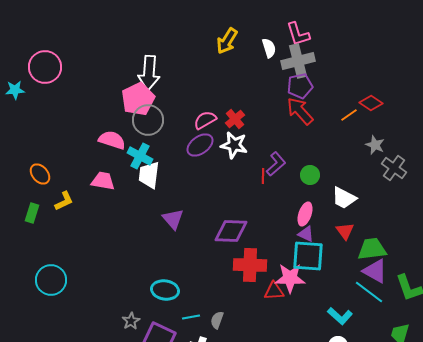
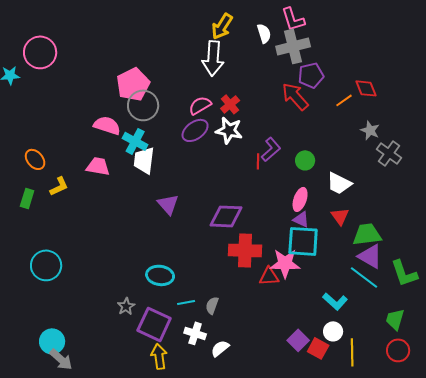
white arrow: (149, 73) -> (213, 58), moved
purple pentagon: (300, 86) -> (311, 75), moved
red diamond: (371, 103) -> (366, 88), turned 35

